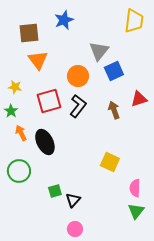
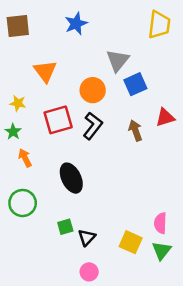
brown square: (29, 33) -> (18, 26), moved
black ellipse: (45, 142) -> (71, 178), moved
yellow square: (110, 162) -> (131, 242), moved

